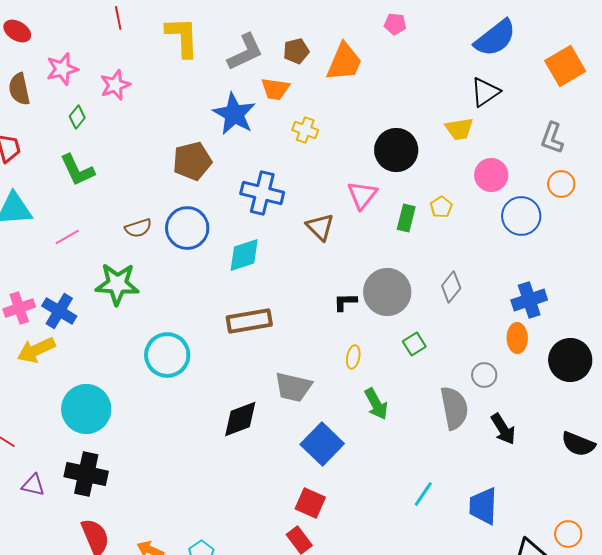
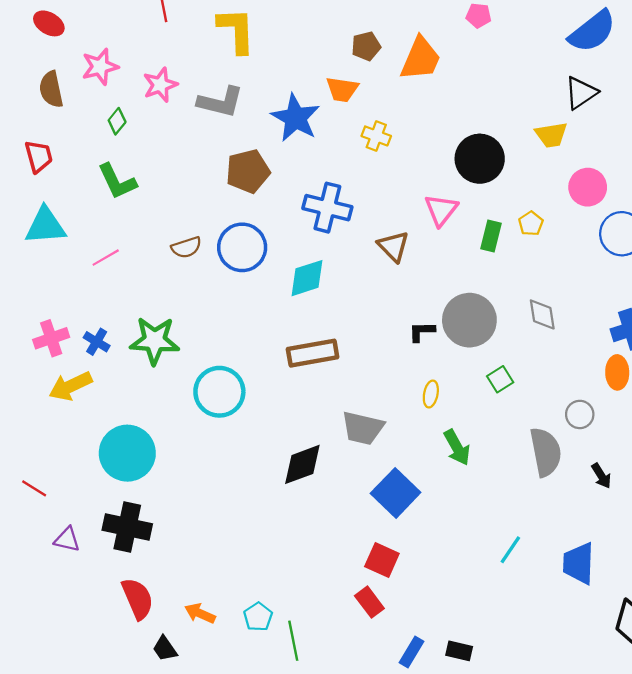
gray L-shape: (245, 52) -> (221, 102), moved, turned 39
green star: (117, 284) -> (155, 341), moved
gray diamond: (451, 287) -> (542, 314), turned -48
blue cross: (59, 311) -> (97, 342), size x0.7
black arrow: (503, 429) -> (601, 476), size x0.7

